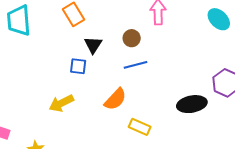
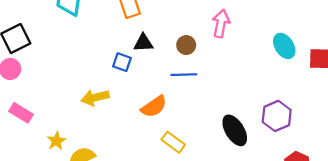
black triangle: (93, 45) -> (143, 43), turned 42
black ellipse: (192, 104) -> (235, 130), turned 56

